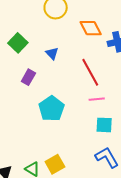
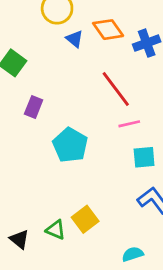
blue triangle: (52, 53) -> (74, 39), moved

